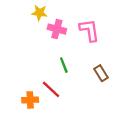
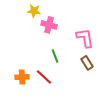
pink L-shape: (89, 30) -> (85, 38), moved
orange cross: (30, 100) -> (22, 77), moved

